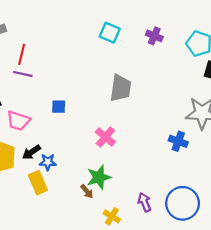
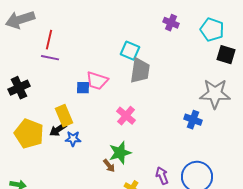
cyan square: (110, 33) -> (130, 51), moved
pink trapezoid: (18, 121) -> (97, 81), moved
yellow rectangle: (38, 183) -> (64, 116), moved

